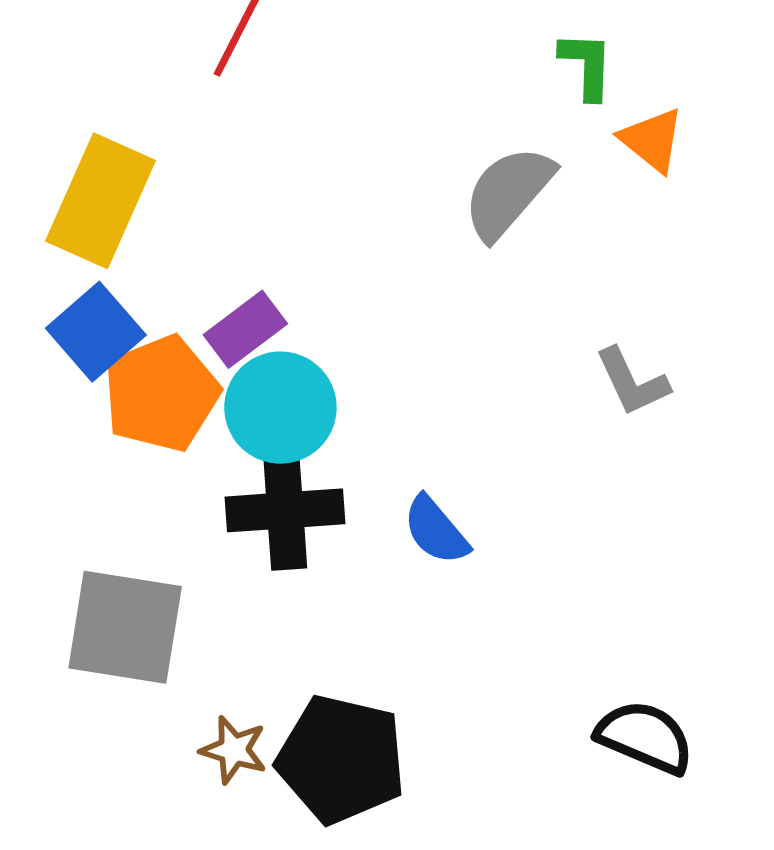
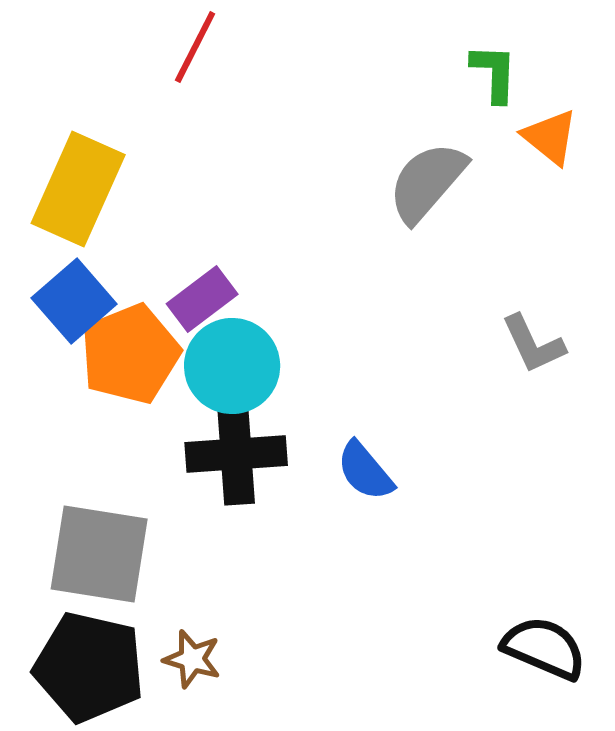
black pentagon: (341, 759) -> (89, 667), moved

